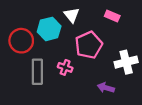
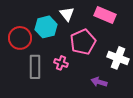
pink rectangle: (112, 16) -> (105, 15), size x1.5
white cross: (126, 62) -> (118, 58), turned 35

